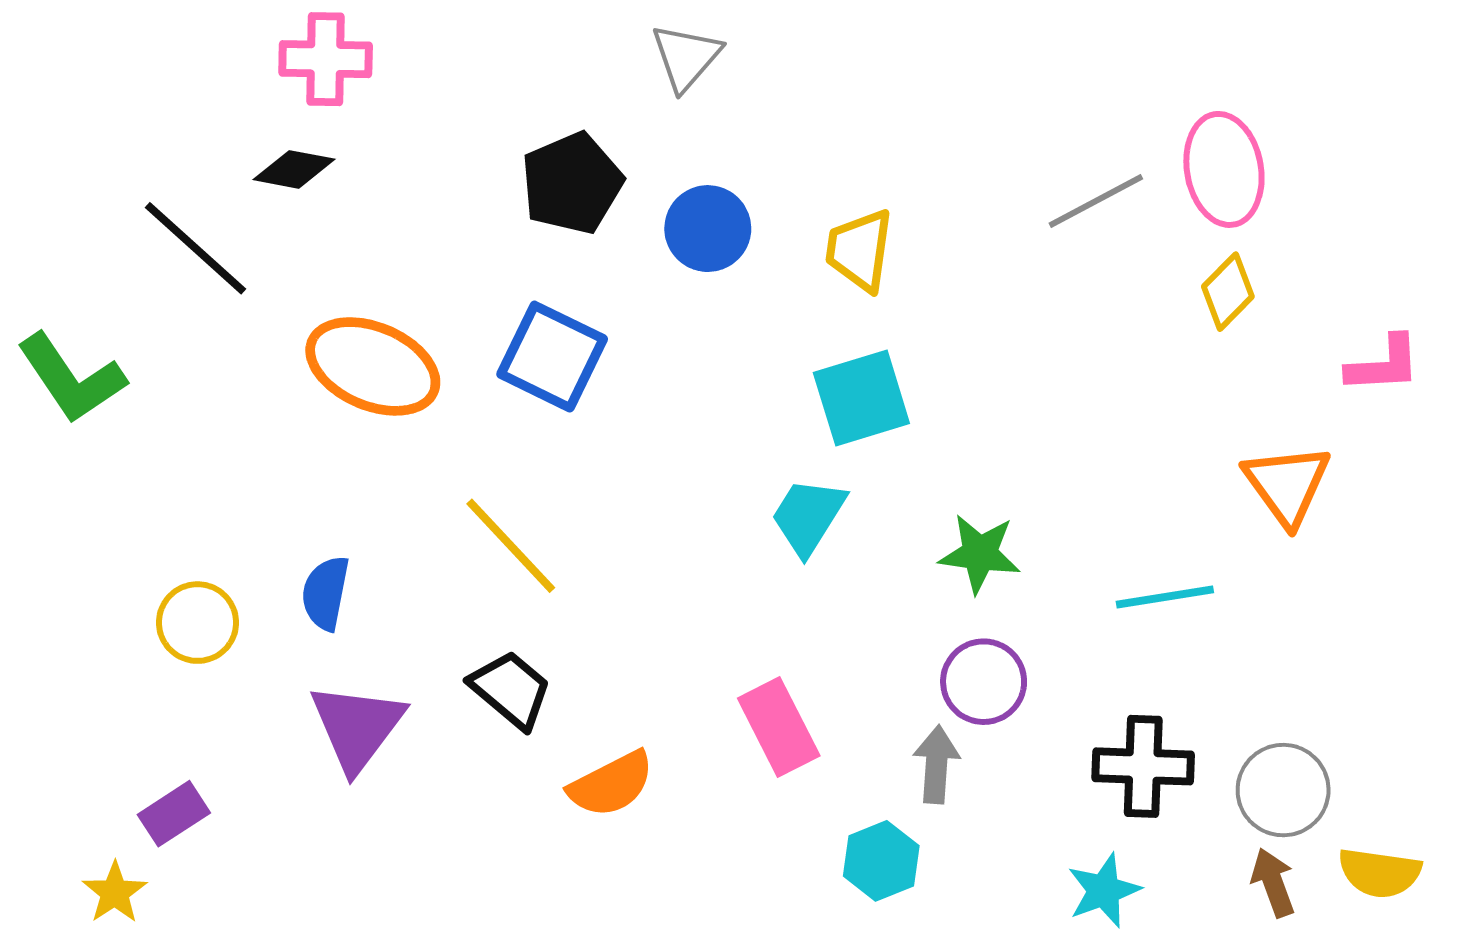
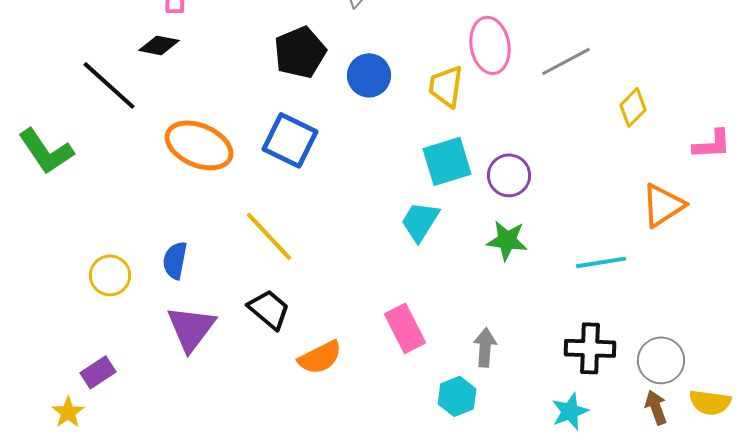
pink ellipse: (1224, 169) -> (490, 45), moved
orange triangle: (1287, 485) -> (663, 205), turned 33
purple circle: (984, 682) -> (509, 175), moved

